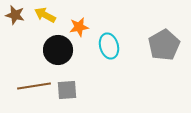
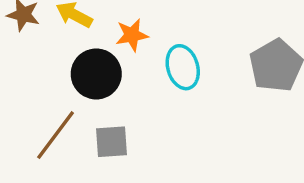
brown line: (34, 86) -> (56, 135), turned -44

